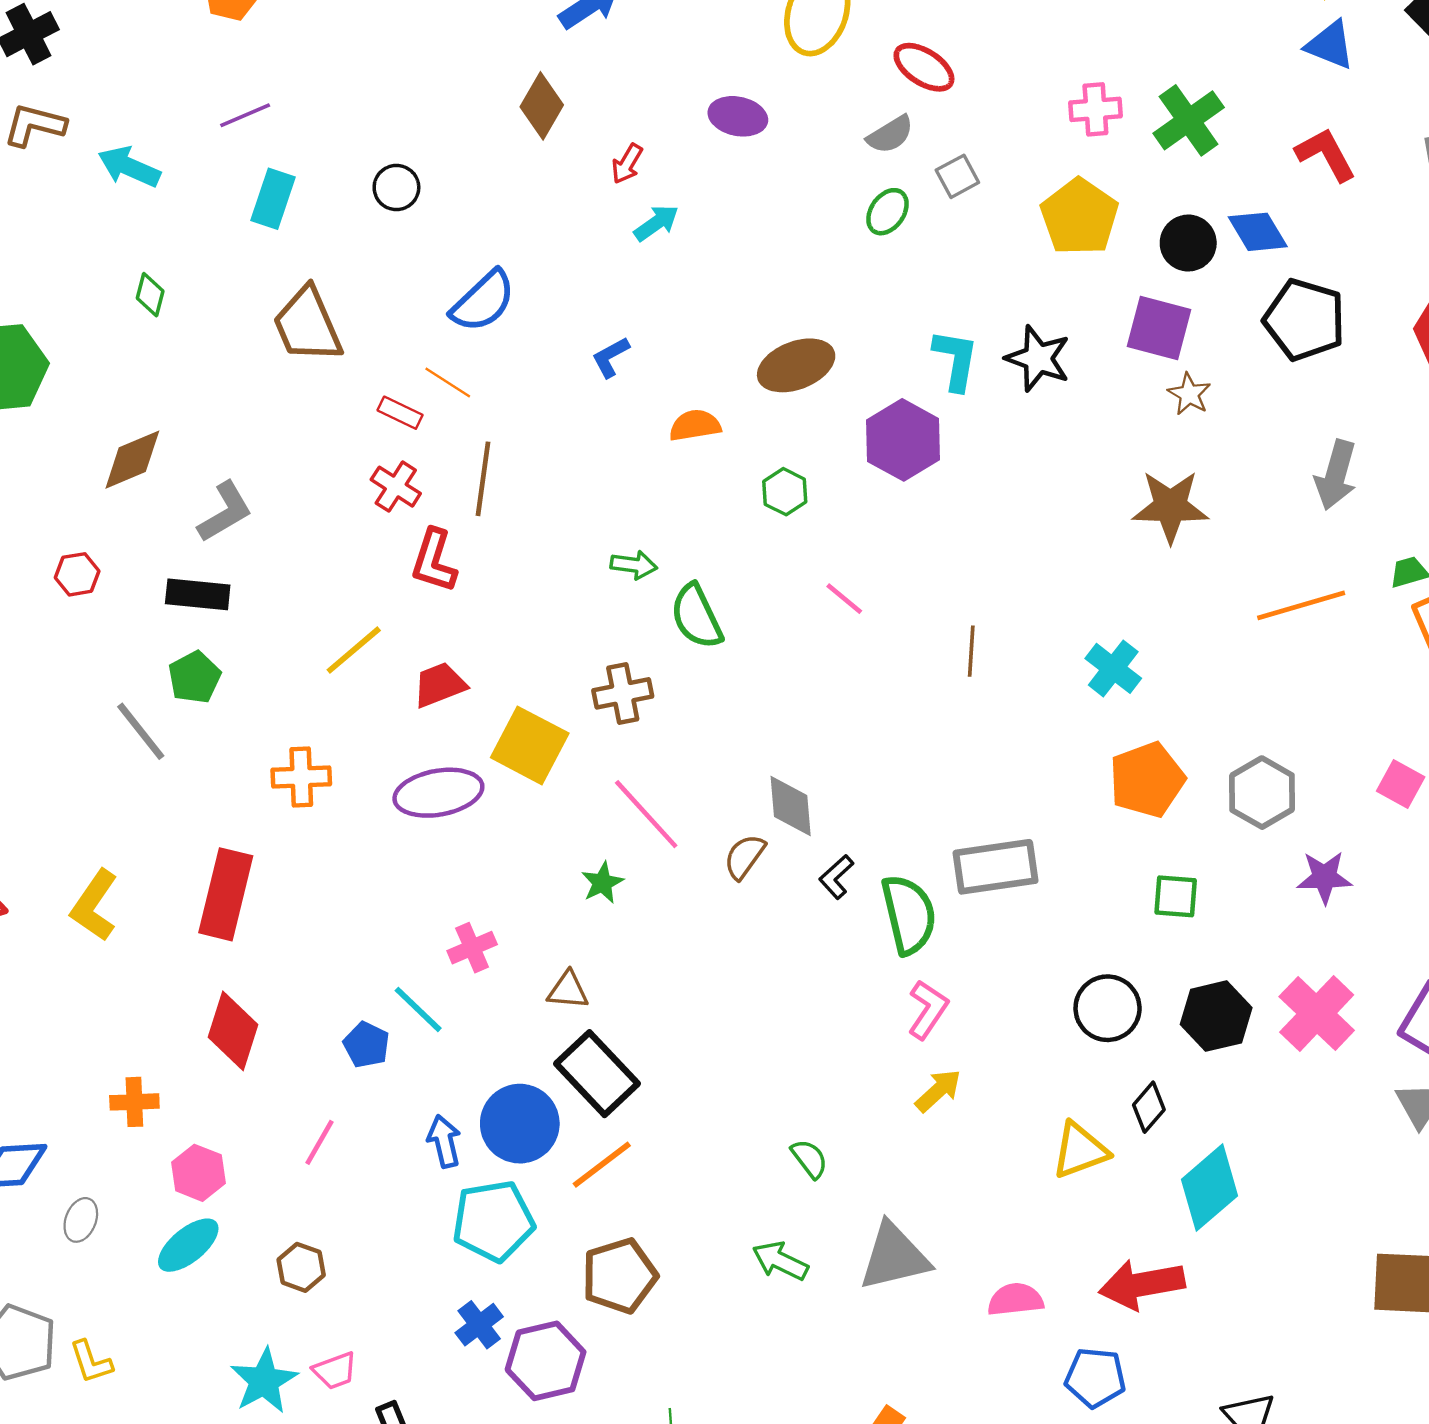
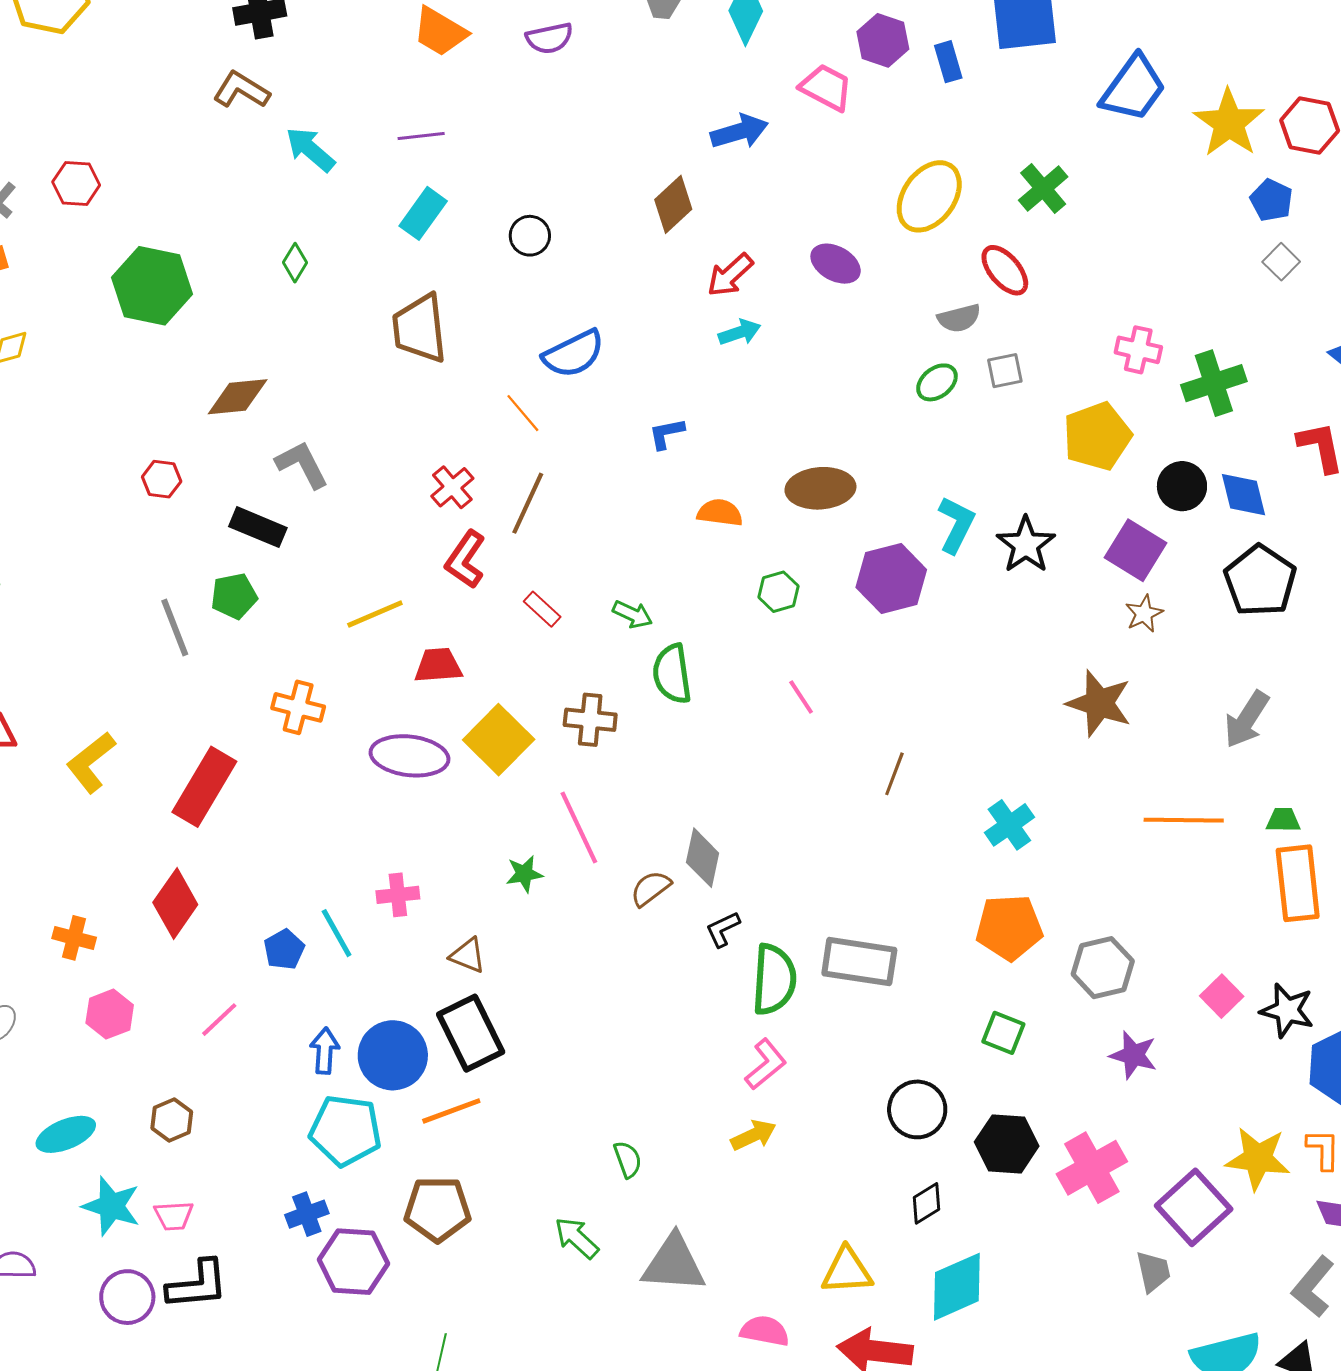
red arrow: (627, 164) -> (730, 275), size x1.4
red rectangle: (400, 413) -> (542, 609), moved
gray L-shape: (225, 512) -> (302, 465), turned -104
yellow triangle: (1080, 1150) -> (847, 1271), moved
cyan ellipse: (188, 1245) -> (66, 1134), moved
cyan star: (264, 1381) -> (111, 1206), turned 30

